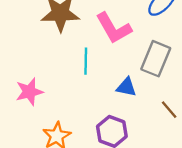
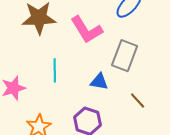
cyan line: (86, 61) -> (55, 70), moved

